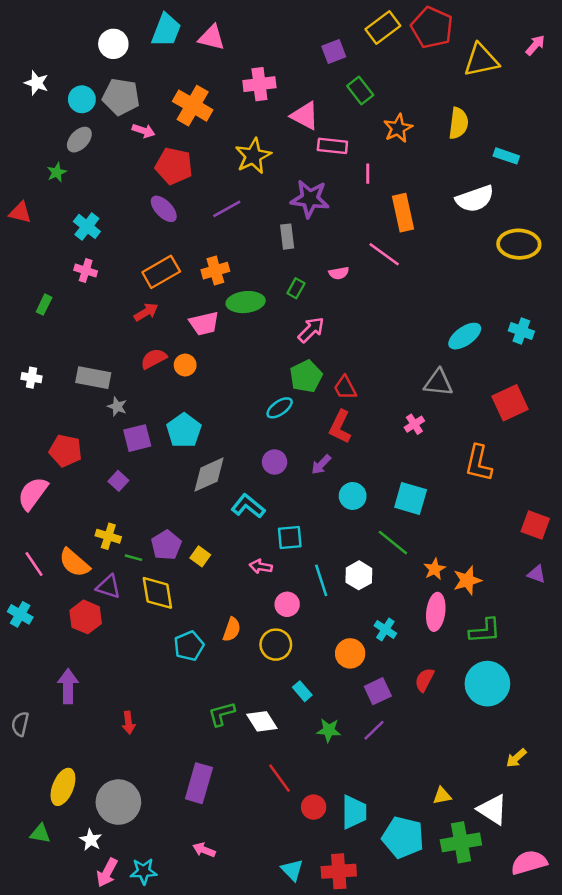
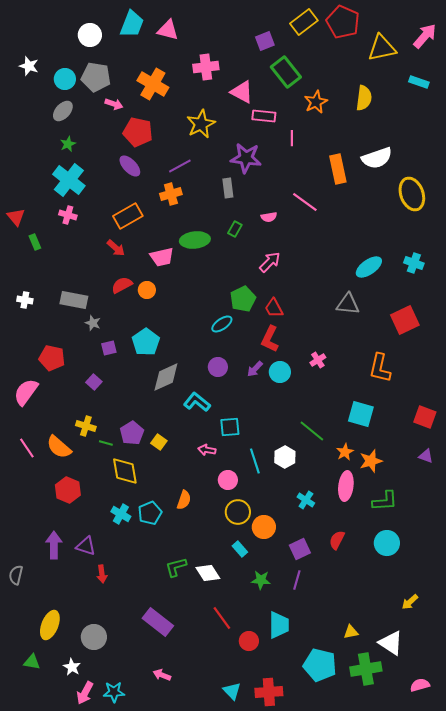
pink arrow: (535, 45) -> (425, 36), size x1.5
green rectangle: (360, 90) -> (286, 72), size x1.4
cyan rectangle: (506, 156) -> (419, 82), moved
green star: (57, 172) -> (68, 144), moved
red triangle: (20, 213) -> (16, 217), moved, turned 36
orange rectangle: (403, 213) -> (338, 169), moved
cyan cross: (87, 226) -> (69, 180), size x1.5
yellow ellipse: (519, 244) -> (412, 194), turned 68
orange cross: (215, 271) -> (171, 194), moved
green rectangle: (44, 305) -> (35, 242), turned -49
red arrow: (146, 312) -> (116, 248), turned 72
pink arrow: (311, 330) -> (270, 262), moved
pink cross: (414, 424) -> (318, 360), moved
purple square: (137, 438) -> (109, 348), size x0.7
cyan circle: (353, 496) -> (280, 372), moved
cyan square: (411, 499) -> (361, 414), moved
purple triangle: (108, 587) -> (86, 546), moved
cyan cross: (20, 614) -> (121, 514), moved
yellow circle: (276, 645) -> (238, 512), moved
orange circle: (350, 653) -> (264, 527), moved
cyan circle: (487, 684) -> (387, 543), size x0.7
purple line: (374, 730) -> (297, 580), turned -30
purple rectangle: (199, 783) -> (158, 622), turned -68
gray circle: (118, 802) -> (94, 637), size x0.7
cyan trapezoid: (354, 812) -> (279, 625), moved
pink semicircle: (529, 862) -> (420, 685), size x0.7

